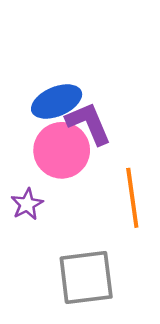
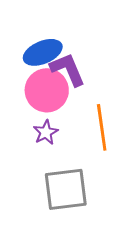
purple star: (27, 204) -> (46, 132), moved

